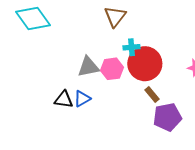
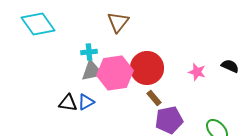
cyan cross: (131, 47) -> (89, 52), moved
pink hexagon: (112, 69) -> (115, 73), size x1.6

